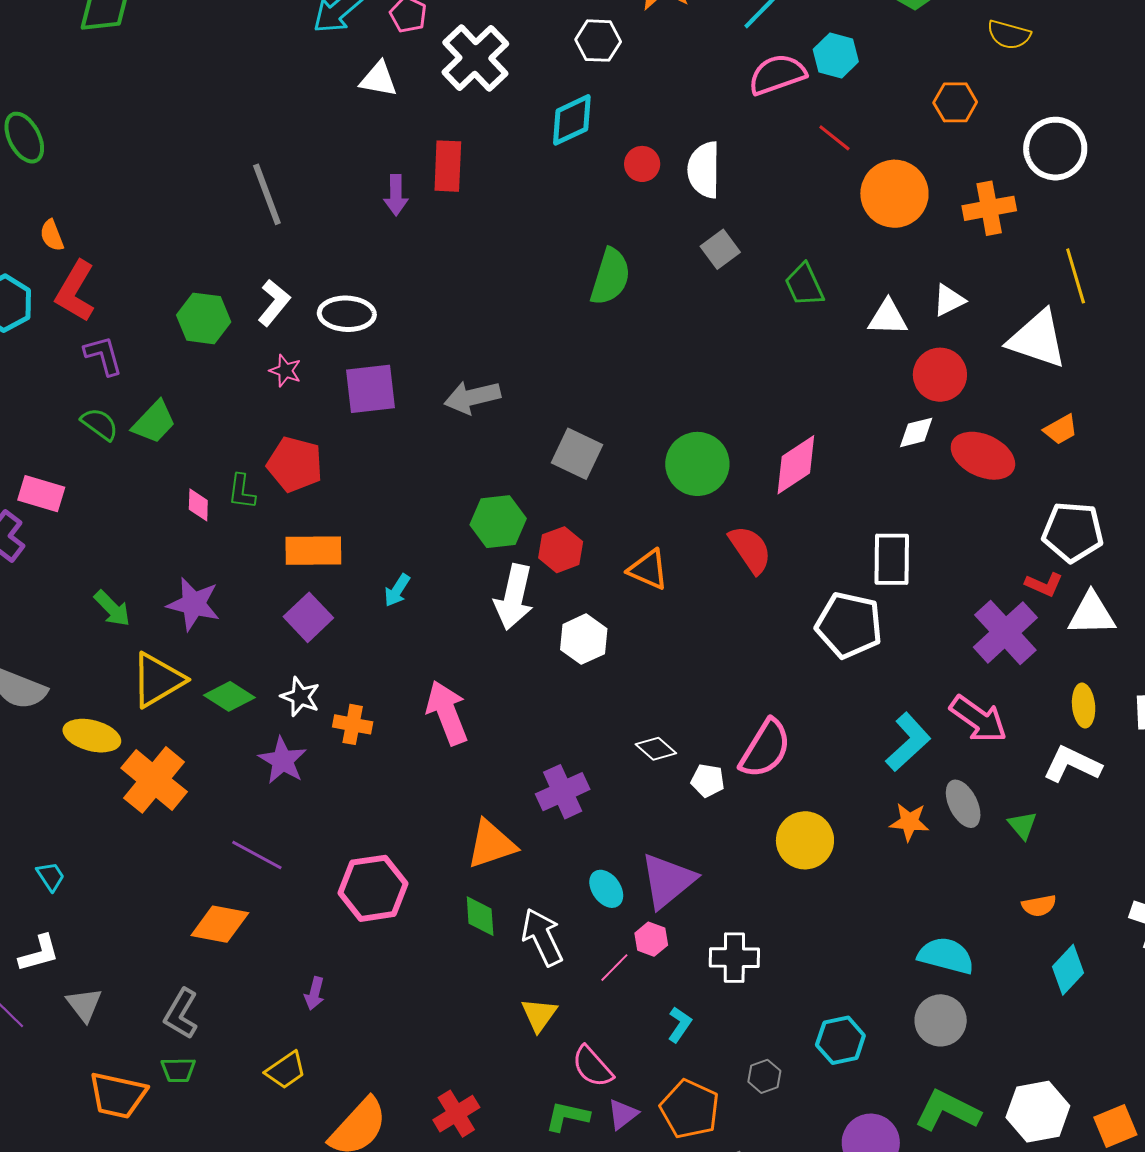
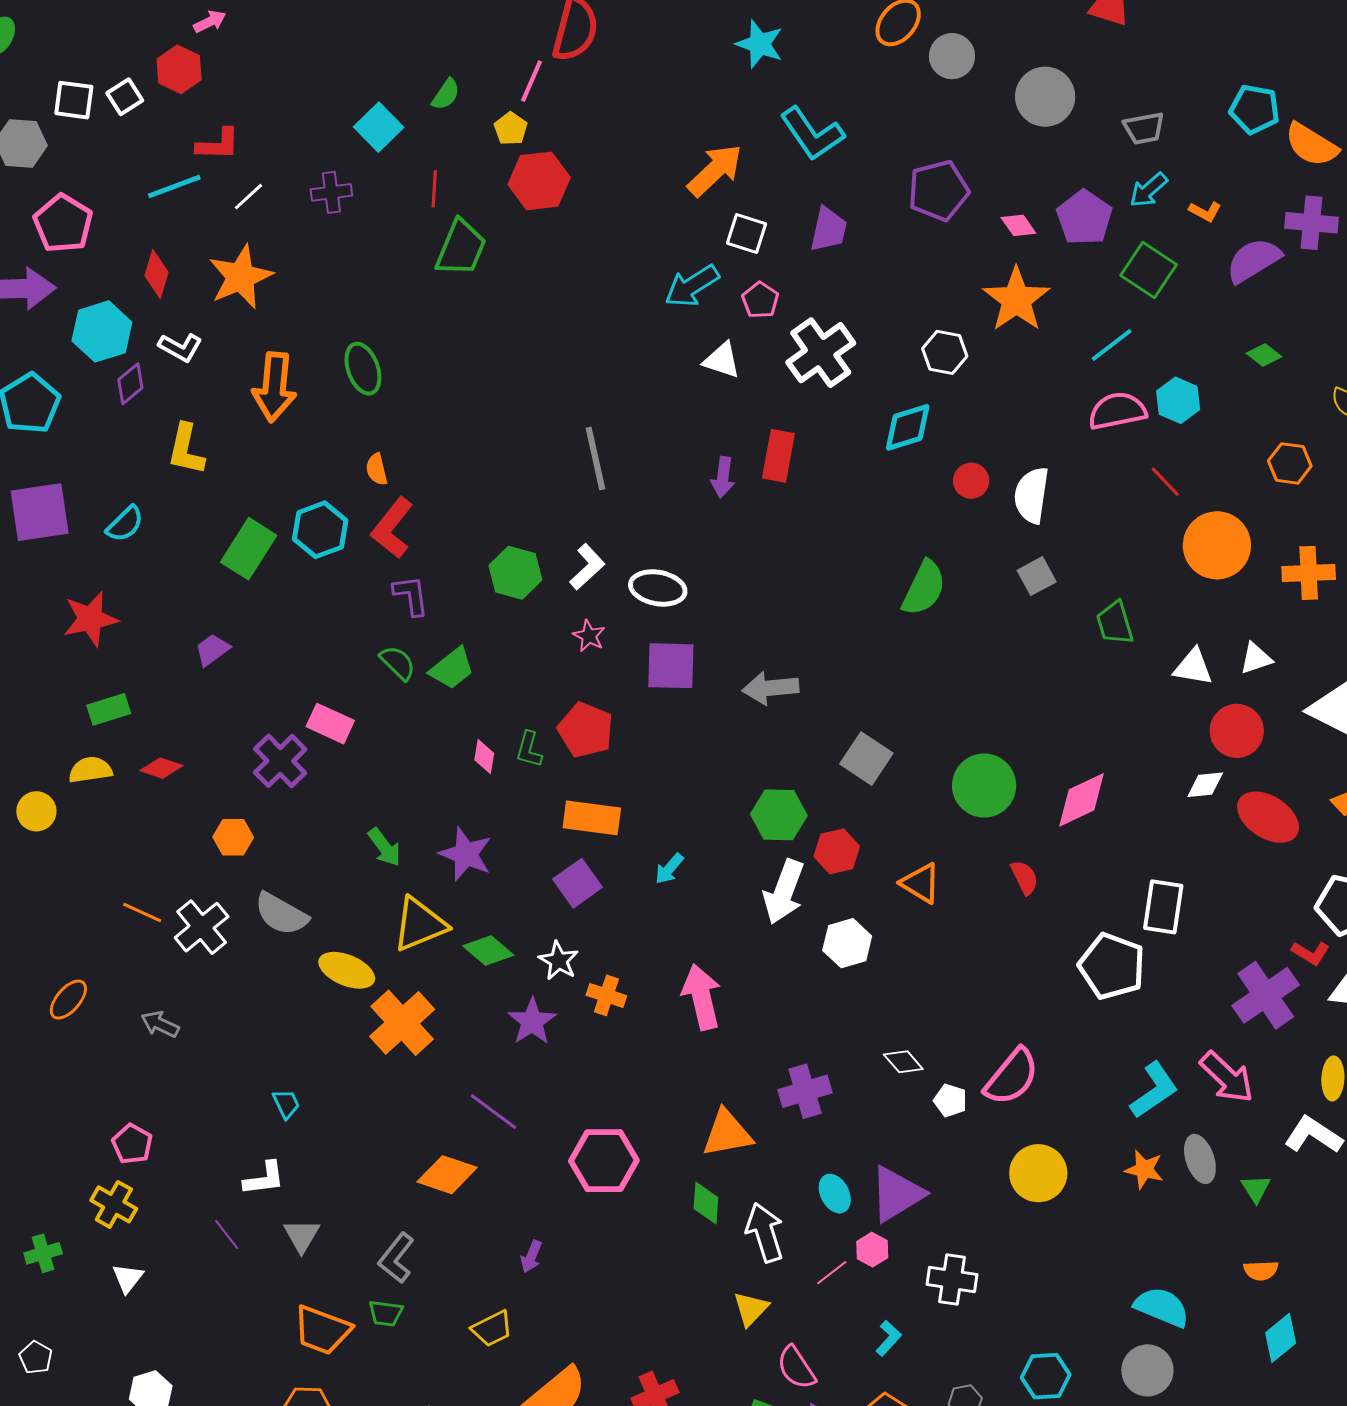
red semicircle: (750, 549) -> (1025, 877), size x0.7

